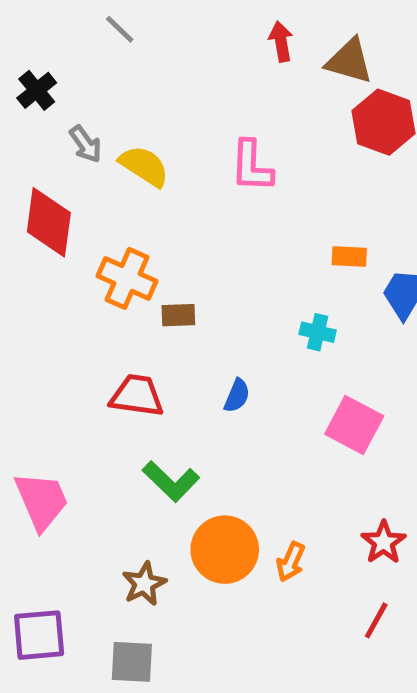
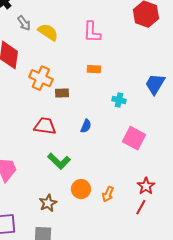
orange rectangle: (349, 256) -> (94, 69), moved
orange circle: (225, 550) -> (81, 189), size x0.7
red line: (376, 620) -> (141, 207), moved

